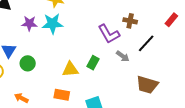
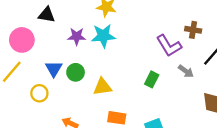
green circle: (28, 63) -> (76, 72), moved
yellow triangle: (70, 69) -> (102, 87), moved

